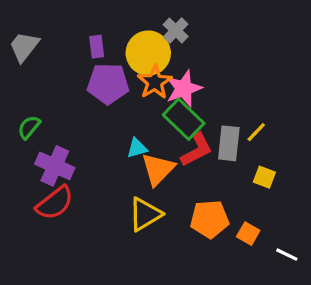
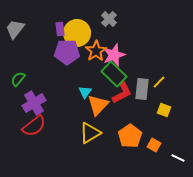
yellow circle: (148, 53) -> (77, 33), moved
cyan triangle: (137, 148) -> (85, 92), turned -40
purple cross: (55, 166) -> (34, 103), turned 35
orange pentagon: (209, 219) -> (130, 136), turned -30

